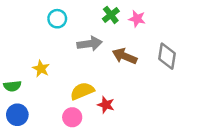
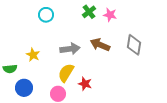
gray arrow: (90, 44) -> (70, 49), moved
yellow semicircle: (82, 91) -> (66, 73), turned -36
blue circle: (17, 115) -> (24, 88), moved

